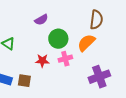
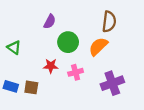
purple semicircle: (41, 20) -> (50, 22), turned -32
pink cross: (65, 59) -> (76, 72), moved

